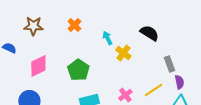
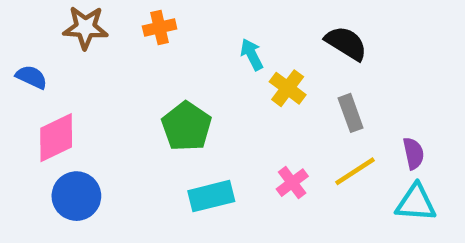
orange cross: (74, 25) -> (160, 28), moved, turned 32
gray rectangle: (169, 64) -> (351, 113), moved
pink diamond: (38, 66) -> (56, 138), moved

